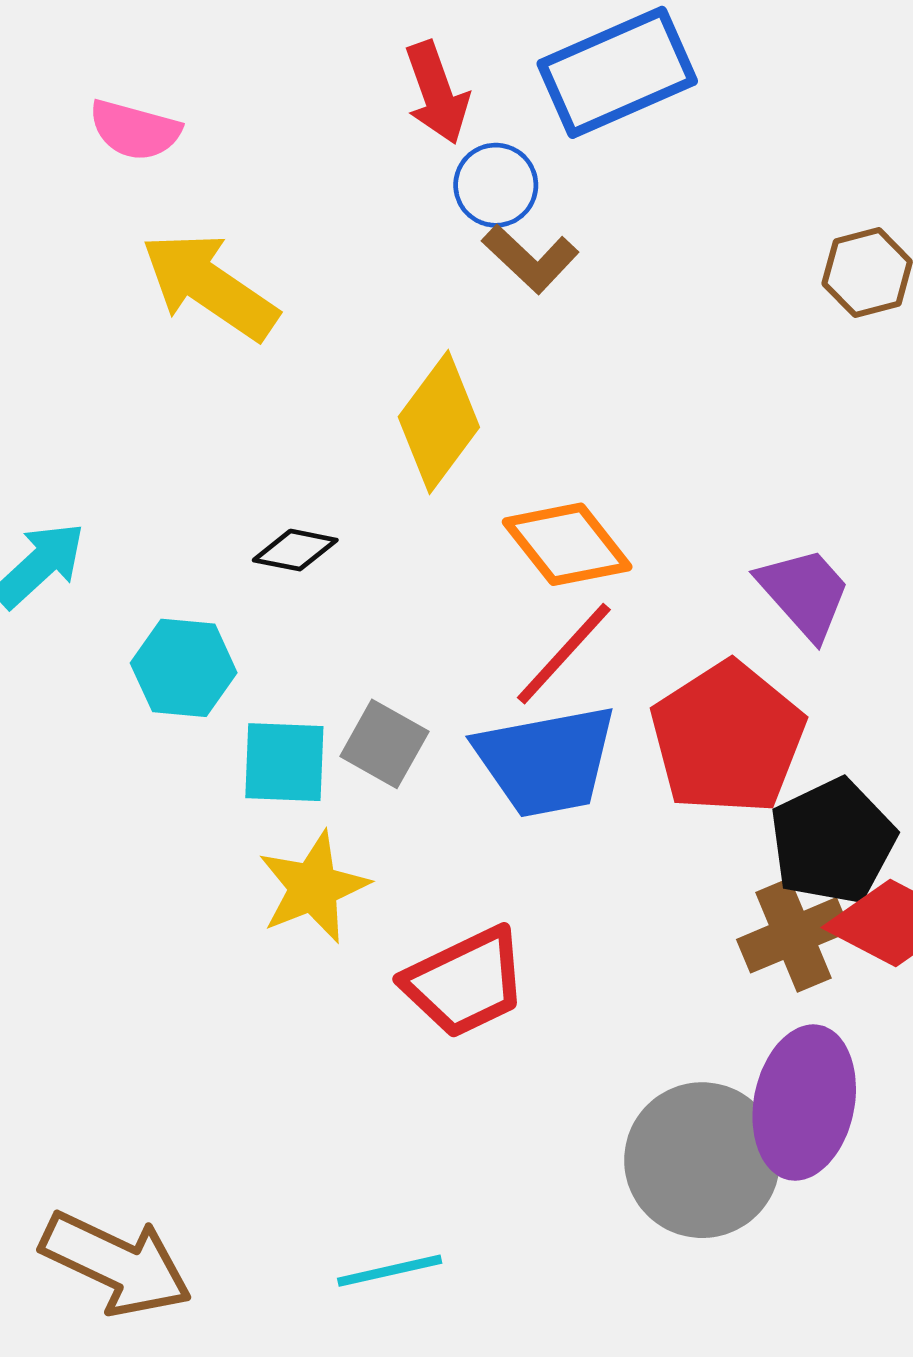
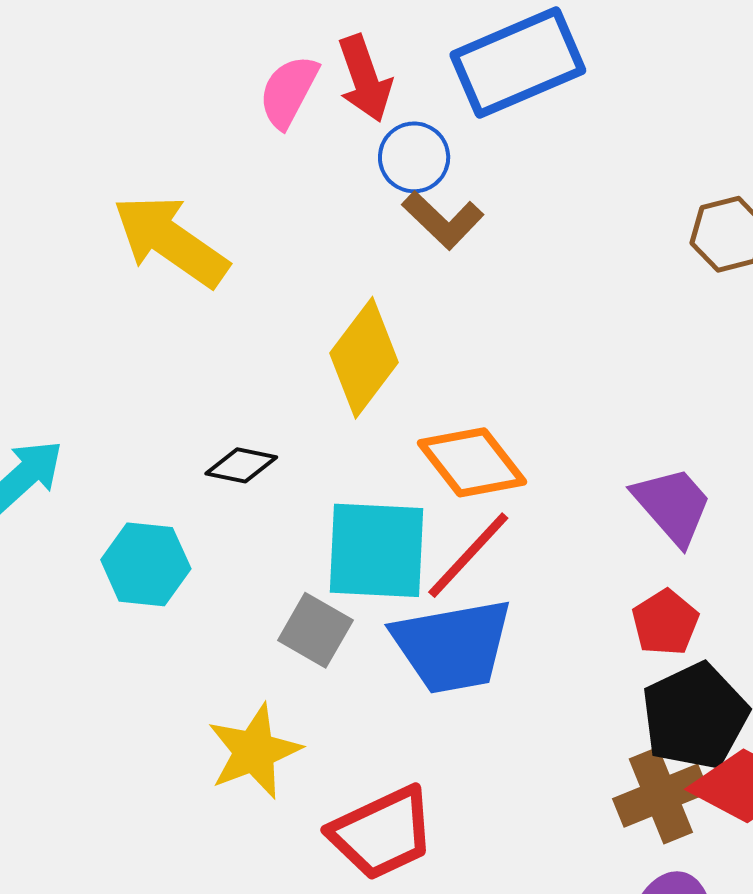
pink semicircle: (135, 130) -> (289, 91), moved, turned 102
red pentagon: (728, 738) -> (665, 623), moved, size x0.5
cyan square: (284, 762) -> (377, 550), moved, size x1.4

